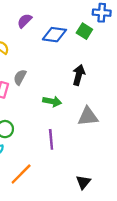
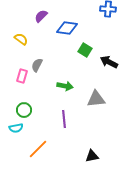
green square: (84, 31) -> (85, 50), moved
black arrow: (79, 75) -> (109, 62), moved, turned -78
black triangle: (83, 182) -> (92, 156), turned 40

